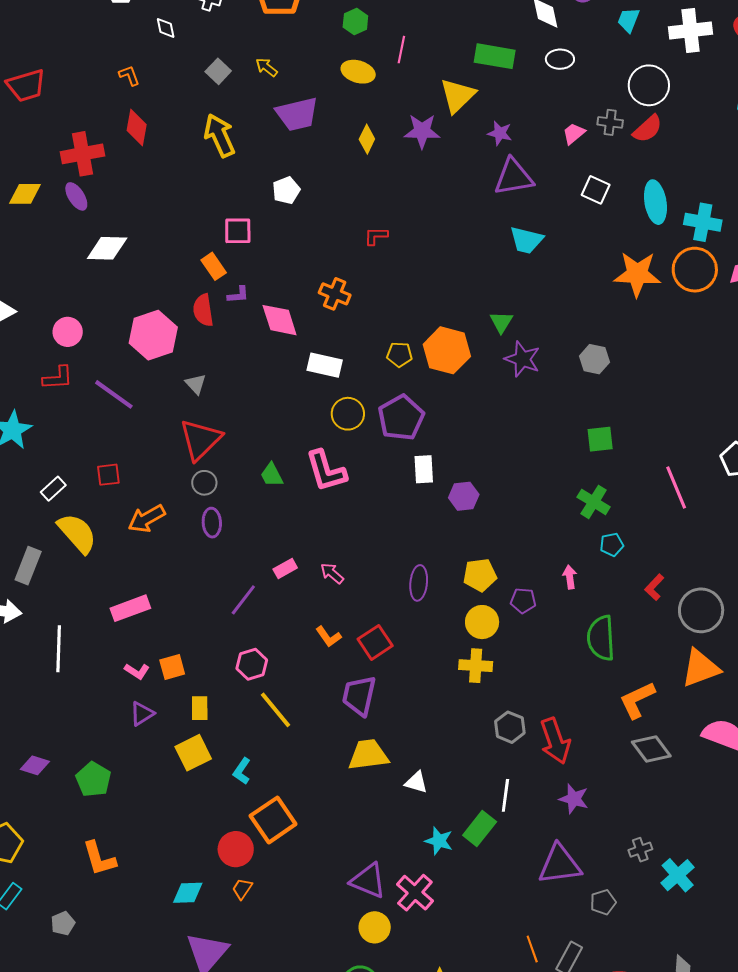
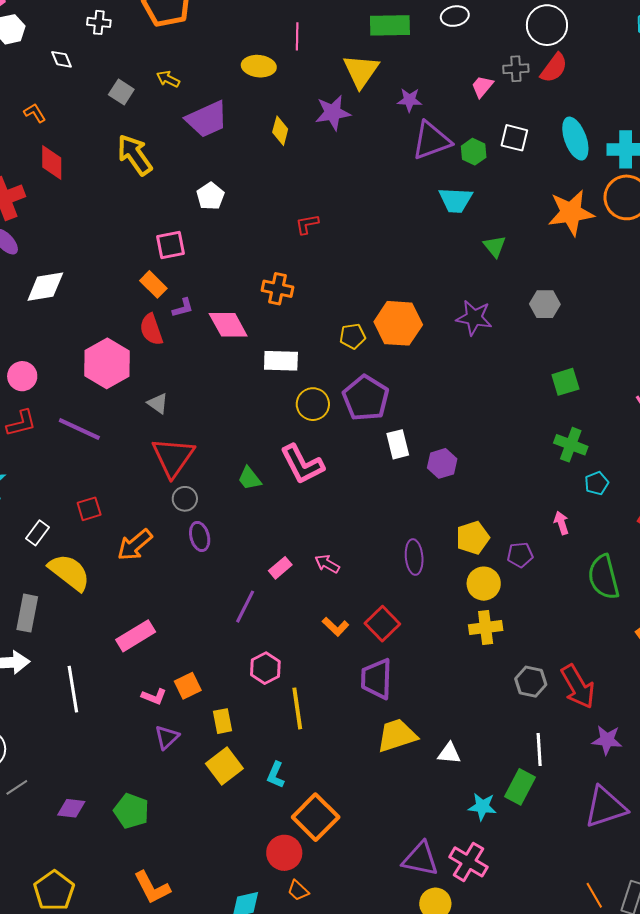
green hexagon: (355, 21) -> (474, 152), moved
green triangle: (501, 322) -> (495, 246), moved
yellow line: (275, 710) -> (297, 708), turned 42
orange trapezoid: (242, 889) -> (298, 891), turned -70

